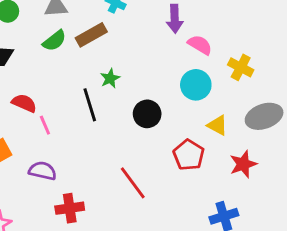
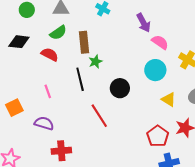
purple arrow: (175, 19) -> (143, 23), turned -30
brown rectangle: (91, 35) -> (84, 42), moved, turned -70
red semicircle: (24, 103) -> (50, 54), moved
red pentagon: (189, 155) -> (158, 136), moved
red line: (133, 183) -> (99, 116), moved

